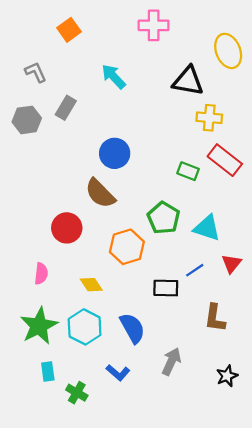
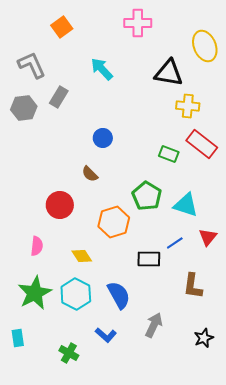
gray L-shape: (36, 72) -> (32, 65), size x1.4
blue circle: (115, 153) -> (103, 138), size x0.7
brown semicircle: (100, 193) -> (90, 174), size x0.6
cyan rectangle: (48, 371) -> (18, 338), moved

